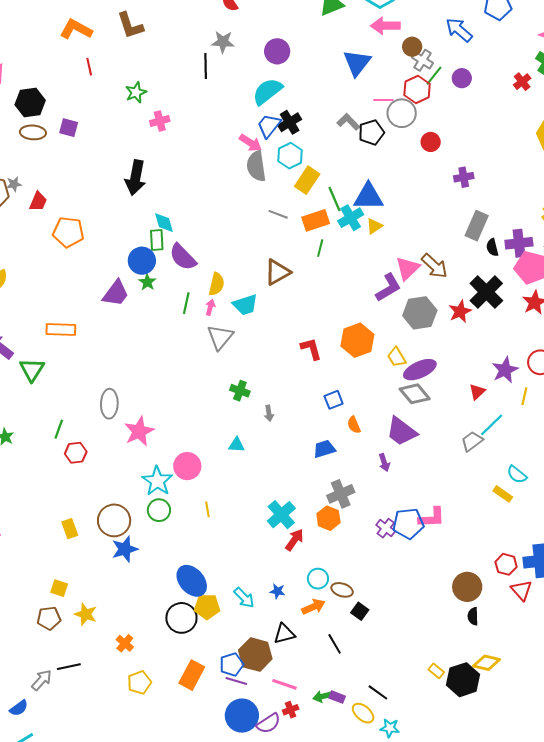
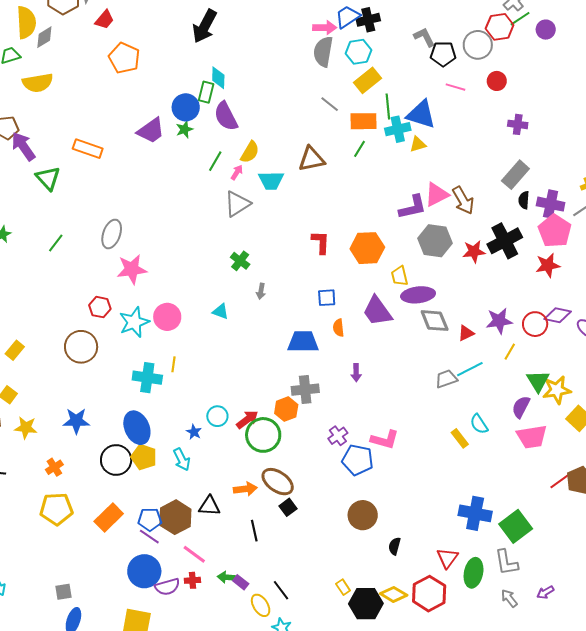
pink line: (383, 100) -> (455, 87), moved
pink arrow: (250, 143) -> (325, 28), turned -50
green triangle: (32, 370) -> (48, 178), turned -32
gray diamond: (415, 394) -> (435, 321), moved
purple trapezoid: (401, 431) -> (377, 311), moved
blue trapezoid: (324, 449) -> (303, 342), size x1.4
red hexagon: (76, 453) -> (100, 307), moved
green circle: (159, 510) -> (263, 435), moved, size x1.5
cyan cross: (281, 515) -> (147, 378), moved, turned 32
blue pentagon: (408, 523) -> (358, 460), moved
yellow rectangle: (70, 529) -> (15, 350), moved, turned 42
blue star: (125, 549) -> (76, 421), moved
red hexagon: (506, 564) -> (429, 594), moved, size x1.6
cyan circle: (318, 579) -> (217, 416), moved
brown circle: (467, 587) -> (363, 515), moved
brown ellipse: (342, 590) -> (278, 482), size x1.5
red triangle: (521, 590) -> (447, 558), moved
blue star: (277, 591) -> (194, 432), moved
yellow star: (86, 614) -> (26, 428), turned -30
yellow pentagon: (139, 683) -> (56, 509), size x1.4

